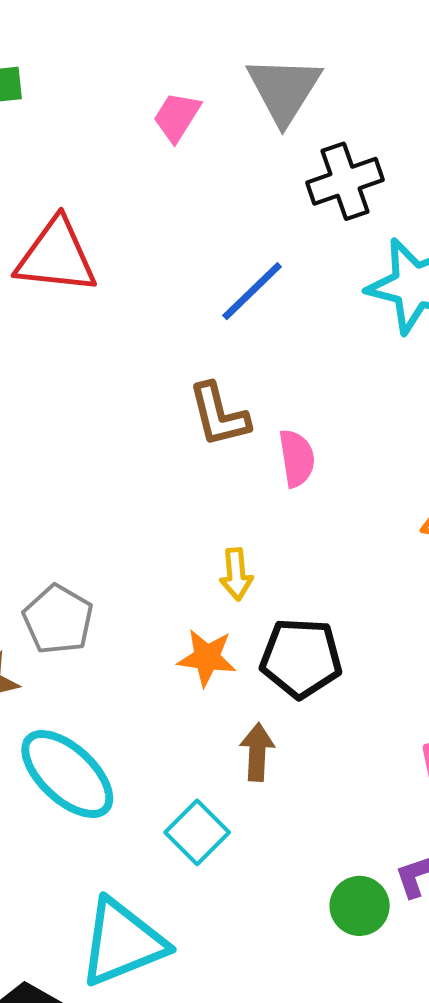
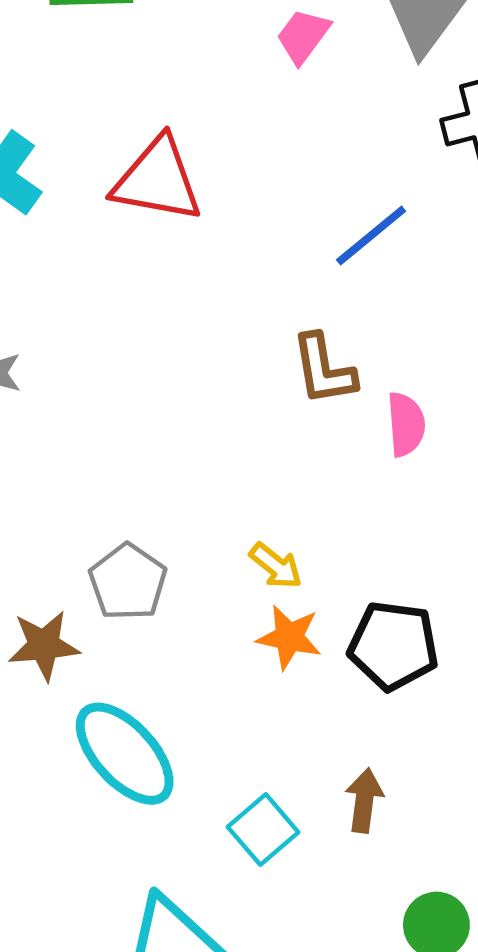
yellow arrow: (236, 574) -> (276, 566), moved, turned -51
brown arrow: (257, 752) -> (364, 800), moved

